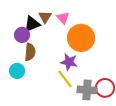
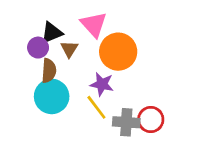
brown triangle: (45, 17) -> (69, 49), moved
pink triangle: (63, 18) -> (94, 24), size x1.5
cyan circle: (17, 71) -> (52, 96), moved, size x1.6

